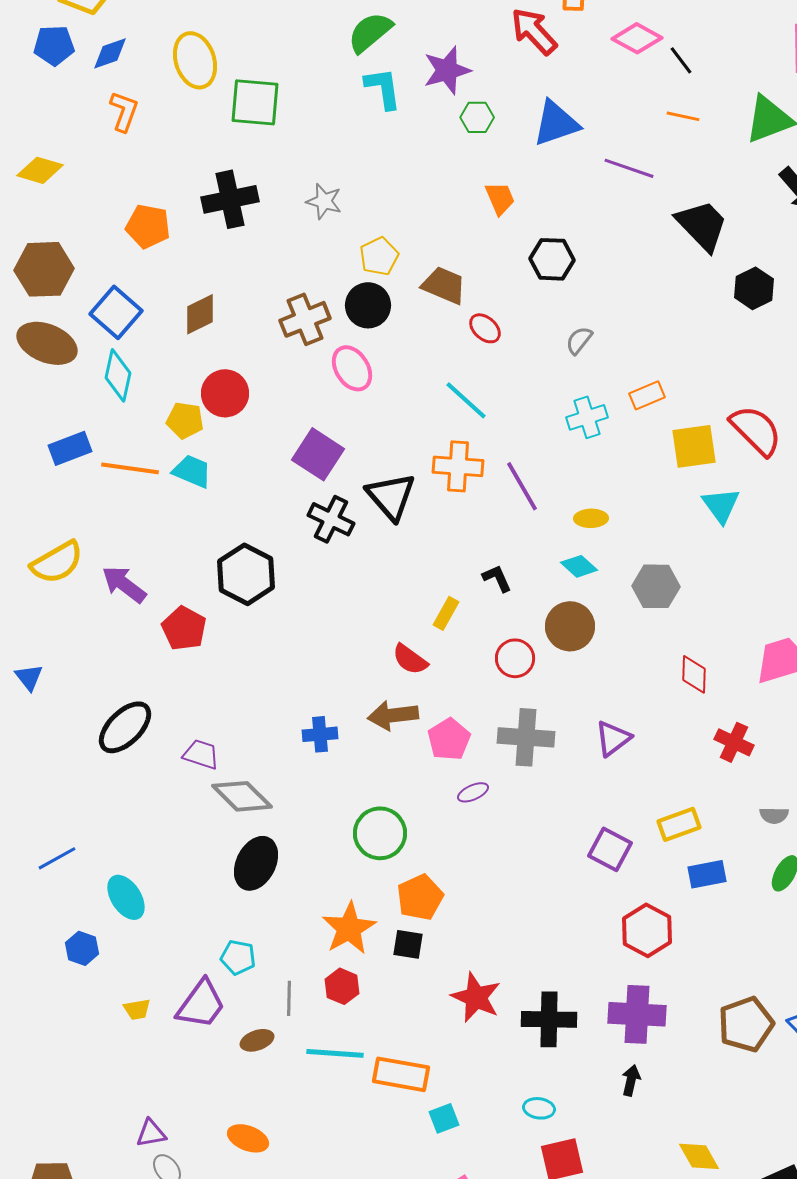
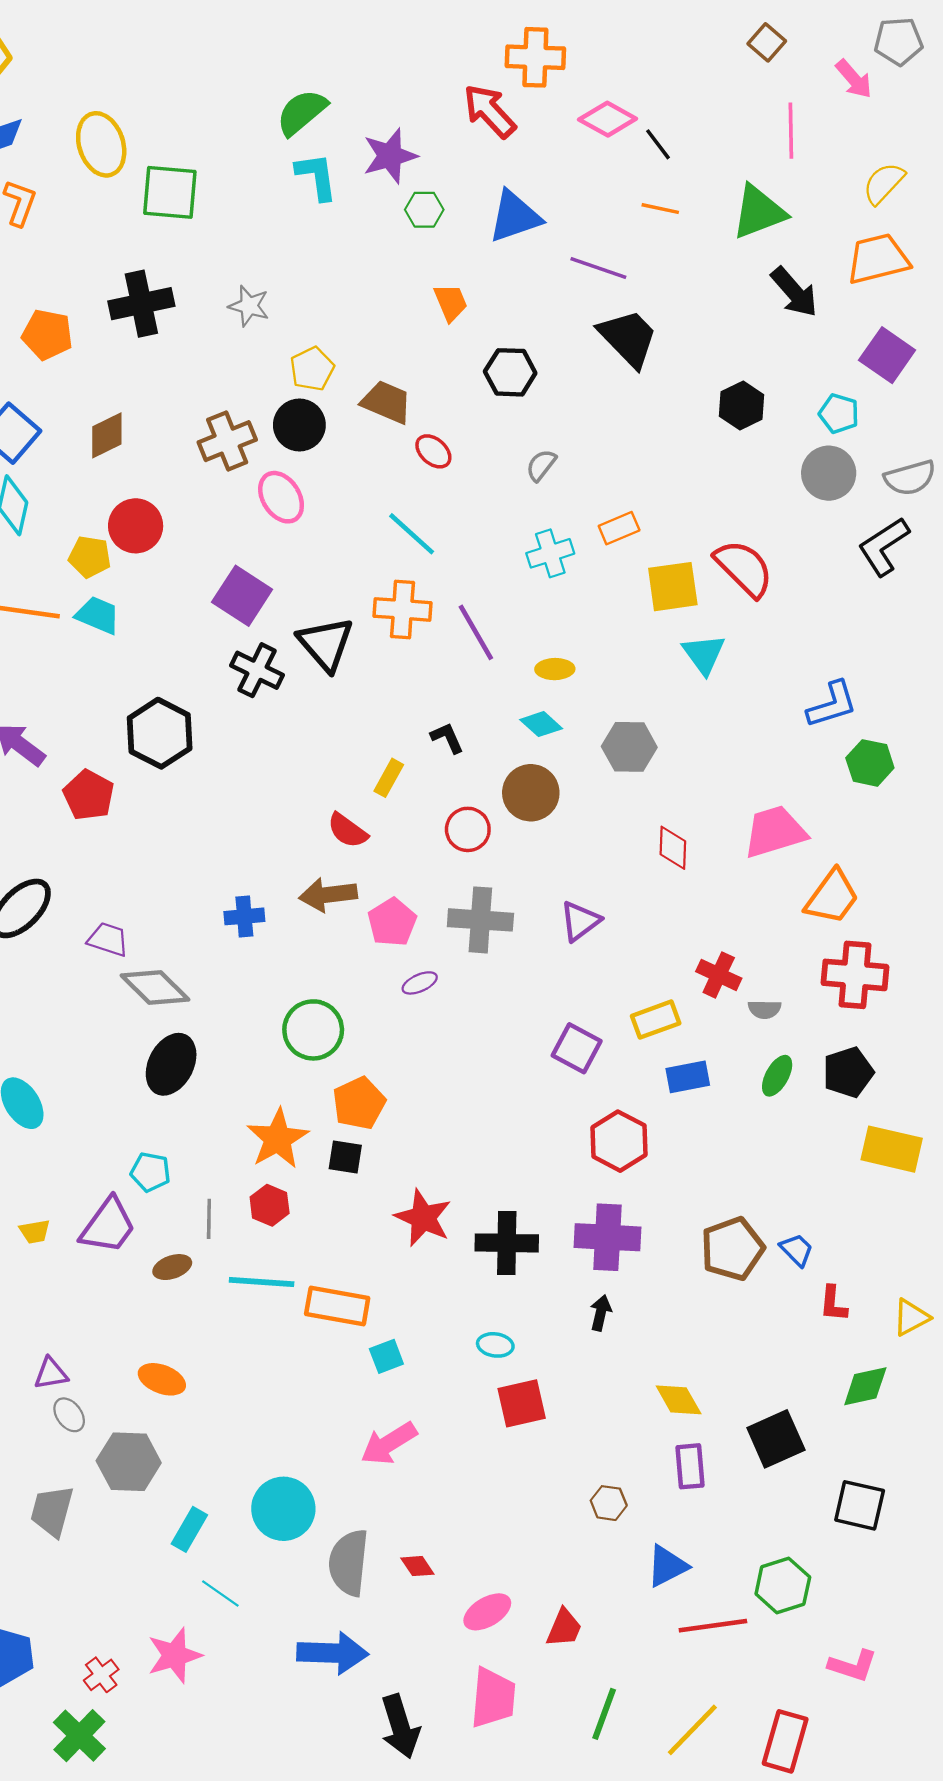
black trapezoid: (702, 225) -> (628, 338), moved
red cross: (734, 742) -> (719, 975), moved

